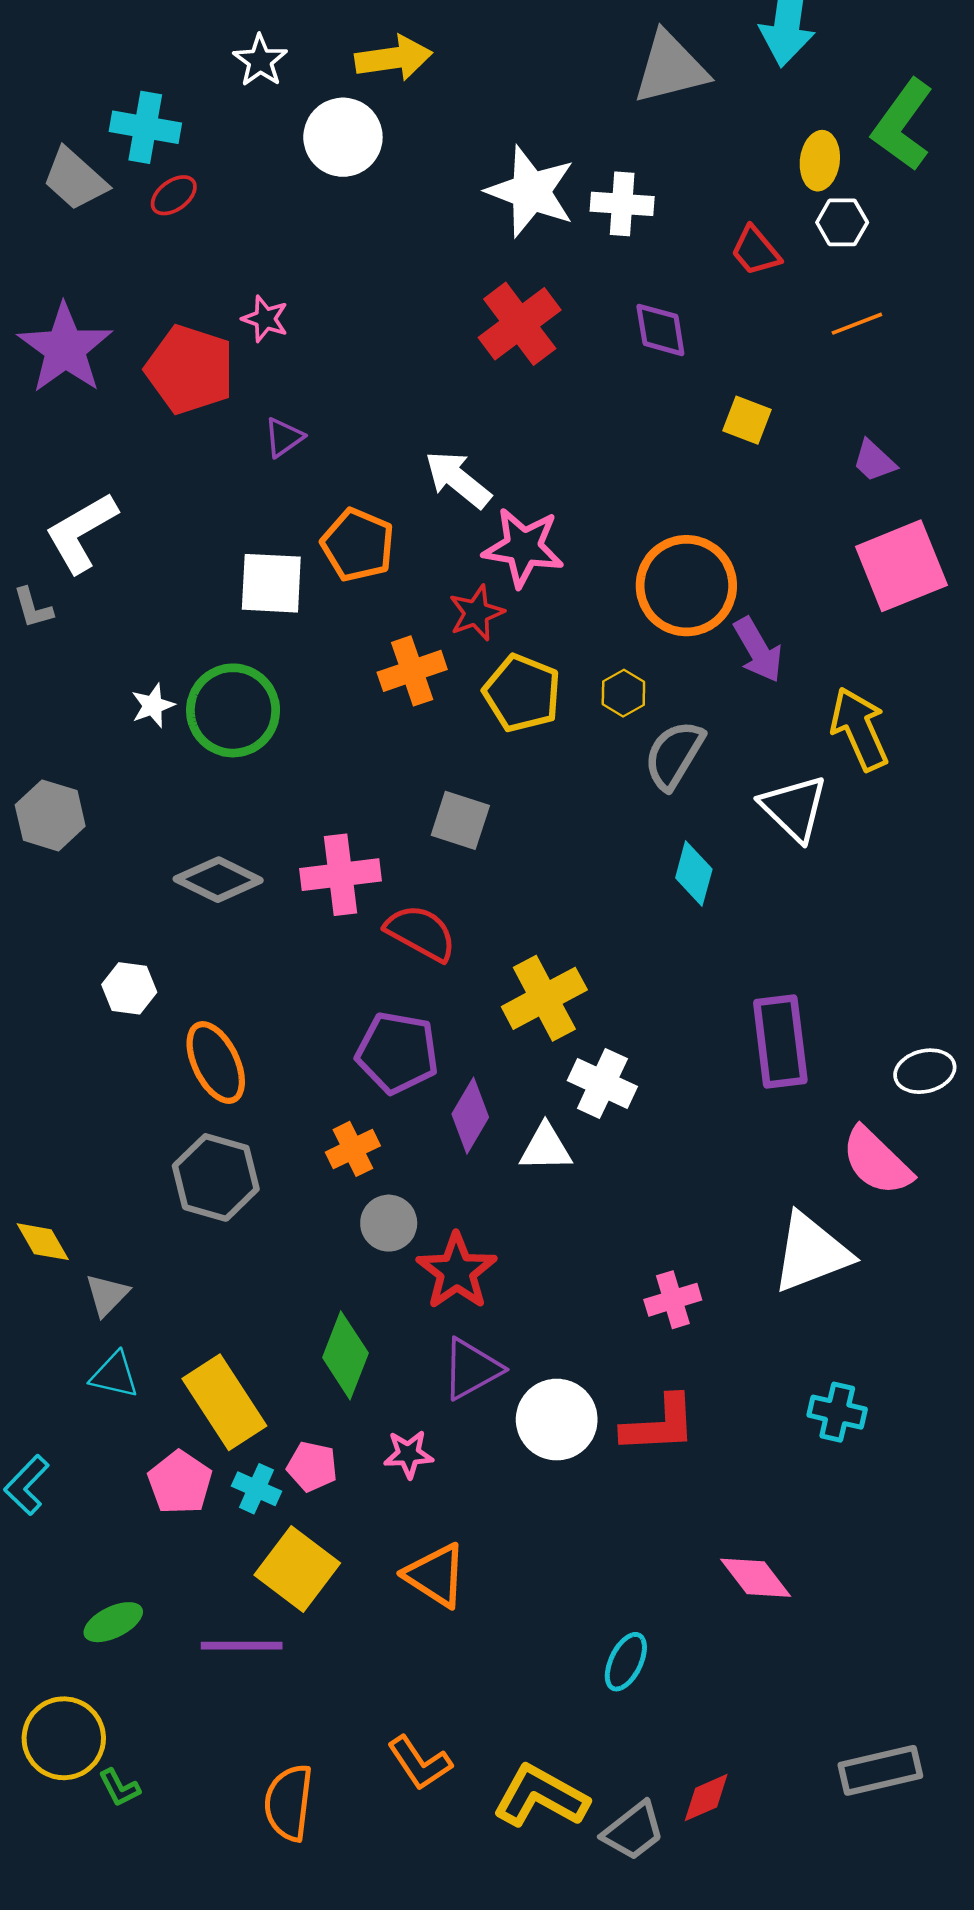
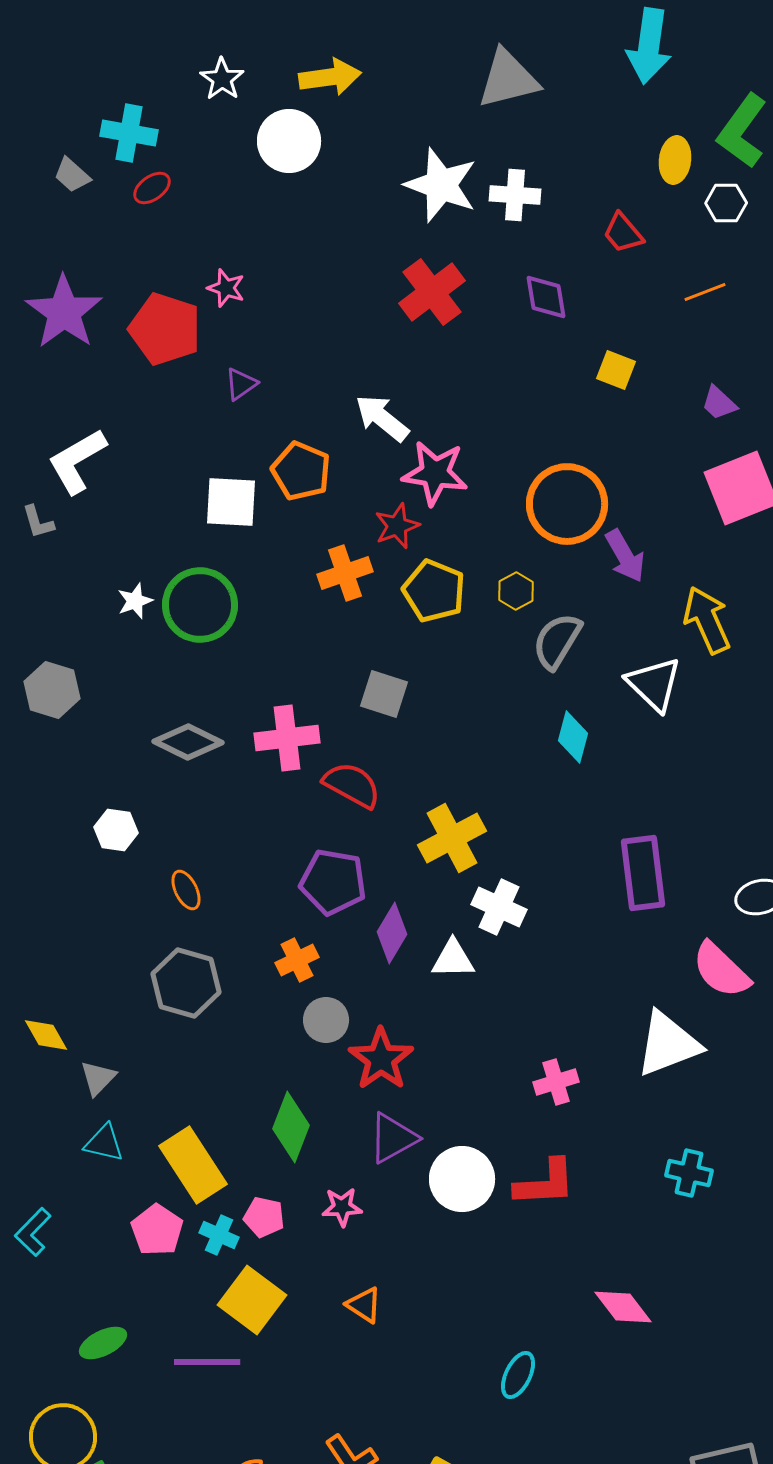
gray triangle: (670, 68) -> (508, 79), moved
gray trapezoid: (75, 179) -> (72, 175), size x0.7
white hexagon: (842, 222) -> (726, 203), moved
orange ellipse: (216, 1063) -> (186, 890), size x0.6
orange triangle: (436, 1575) -> (364, 1305), size x0.7

